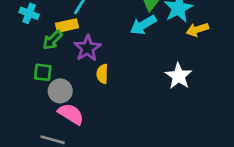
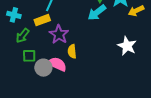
green arrow: (52, 40) -> (23, 36), moved
pink semicircle: (71, 114) -> (57, 64), moved

